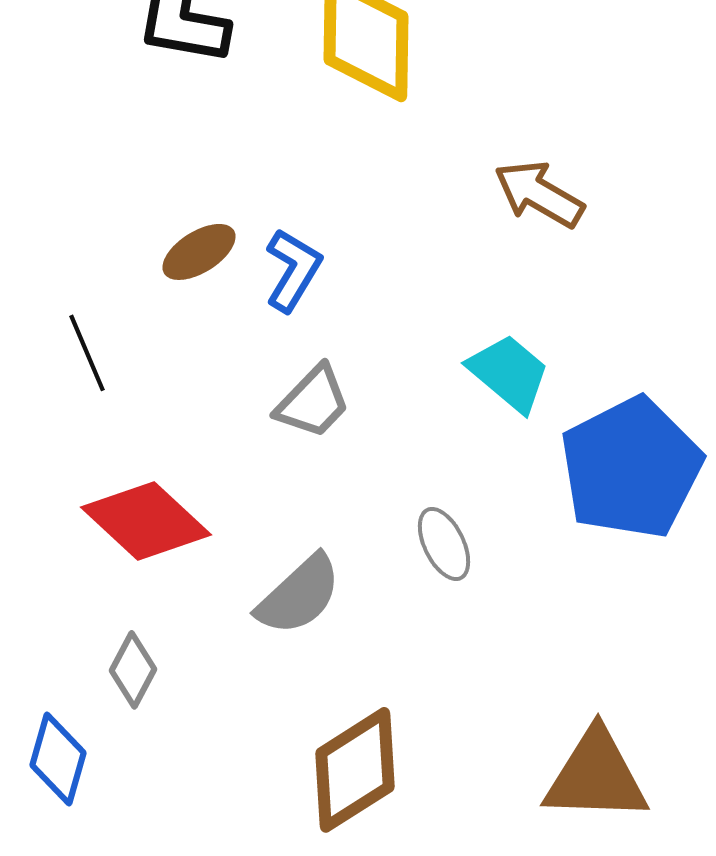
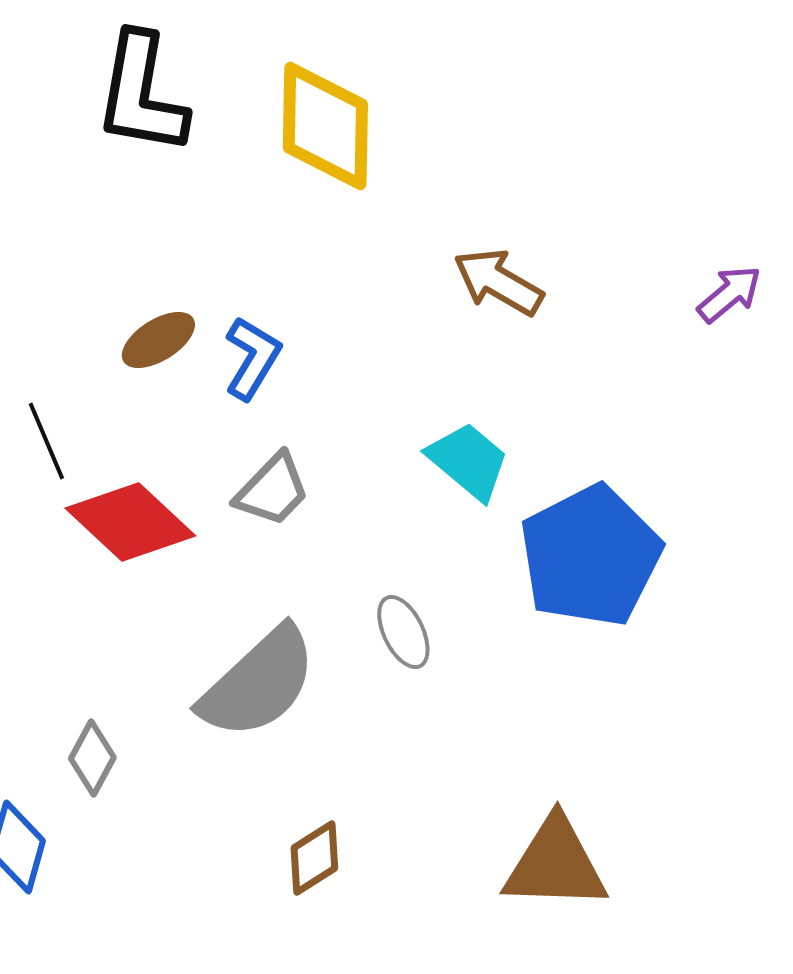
red diamond: (146, 521) -> (130, 522), moved
gray semicircle: (299, 595) -> (258, 683), size x1.4
brown diamond: (355, 770) -> (314, 858), size x0.6

